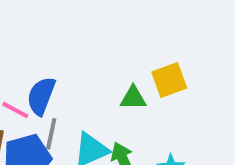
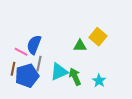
yellow square: (169, 80) -> (98, 37), turned -30

